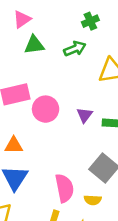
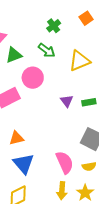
green arrow: (75, 49) -> (47, 50), turned 72
pink circle: (46, 109) -> (33, 78), moved

